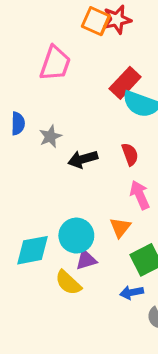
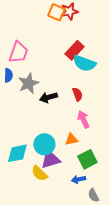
pink trapezoid: (55, 63) -> (18, 52), moved
gray star: (50, 136) -> (28, 83), size x1.5
orange triangle: (120, 227) -> (71, 139), turned 40
purple triangle: (86, 260) -> (50, 159), size x1.5

